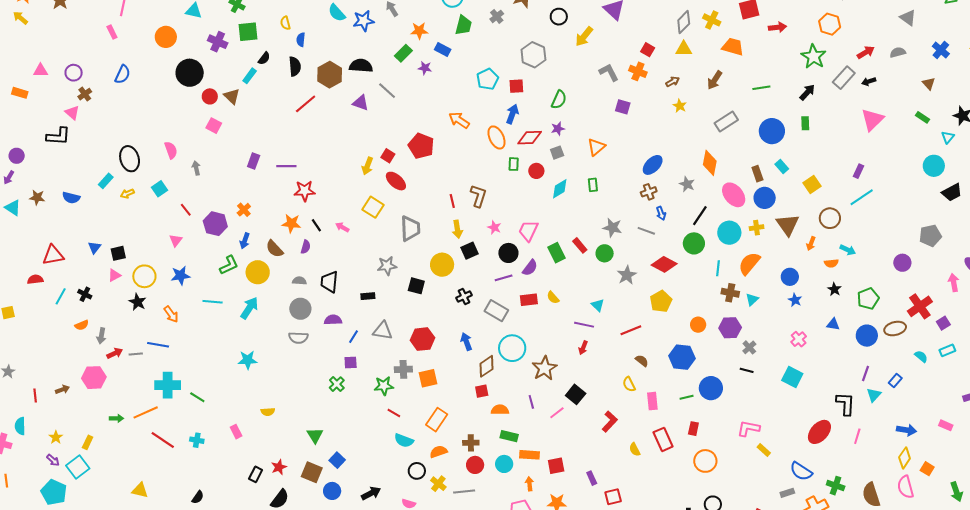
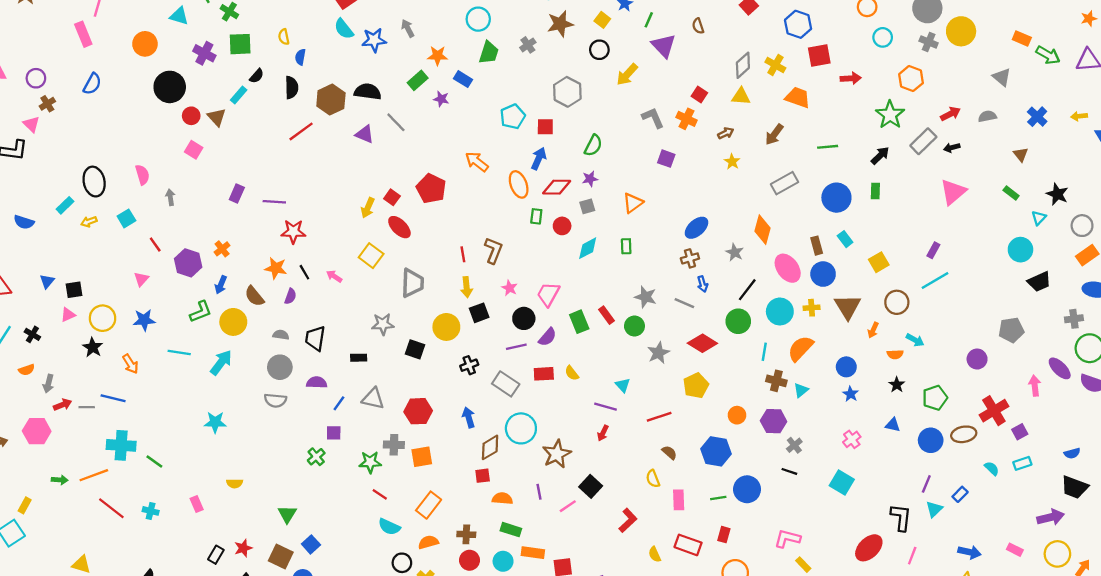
pink rectangle: (112, 32) -> (83, 34), size x1.5
red rectangle: (663, 439) -> (688, 545), turned -50

